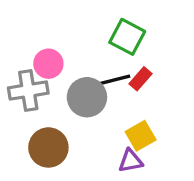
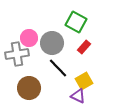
black line: (112, 80) -> (58, 68), moved, turned 60
gray circle: (87, 97) -> (52, 43), moved
purple triangle: (131, 161) -> (78, 96), turned 35

